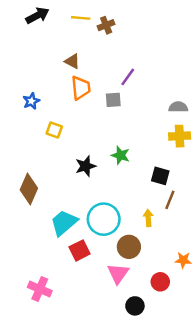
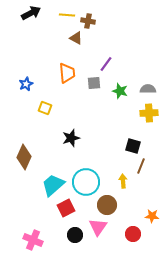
brown cross: (106, 25) -> (88, 21), turned 32
brown triangle: (72, 61) -> (76, 38), moved
green star: (120, 155) -> (120, 91), moved
black circle: (135, 306) -> (75, 235), moved

